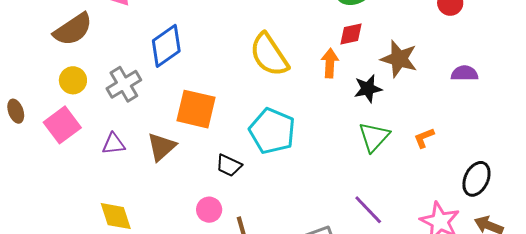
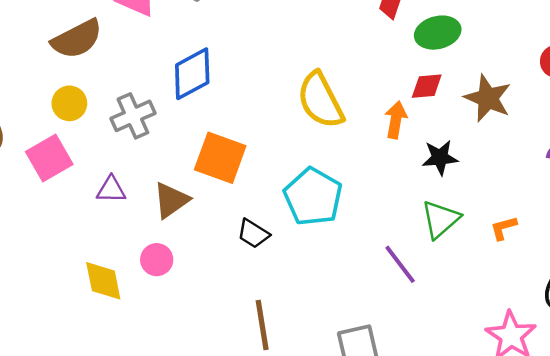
brown star: (399, 59) -> (488, 98), moved
pink circle: (209, 210) -> (157, 260), moved
purple line: (368, 210) -> (400, 264), moved

